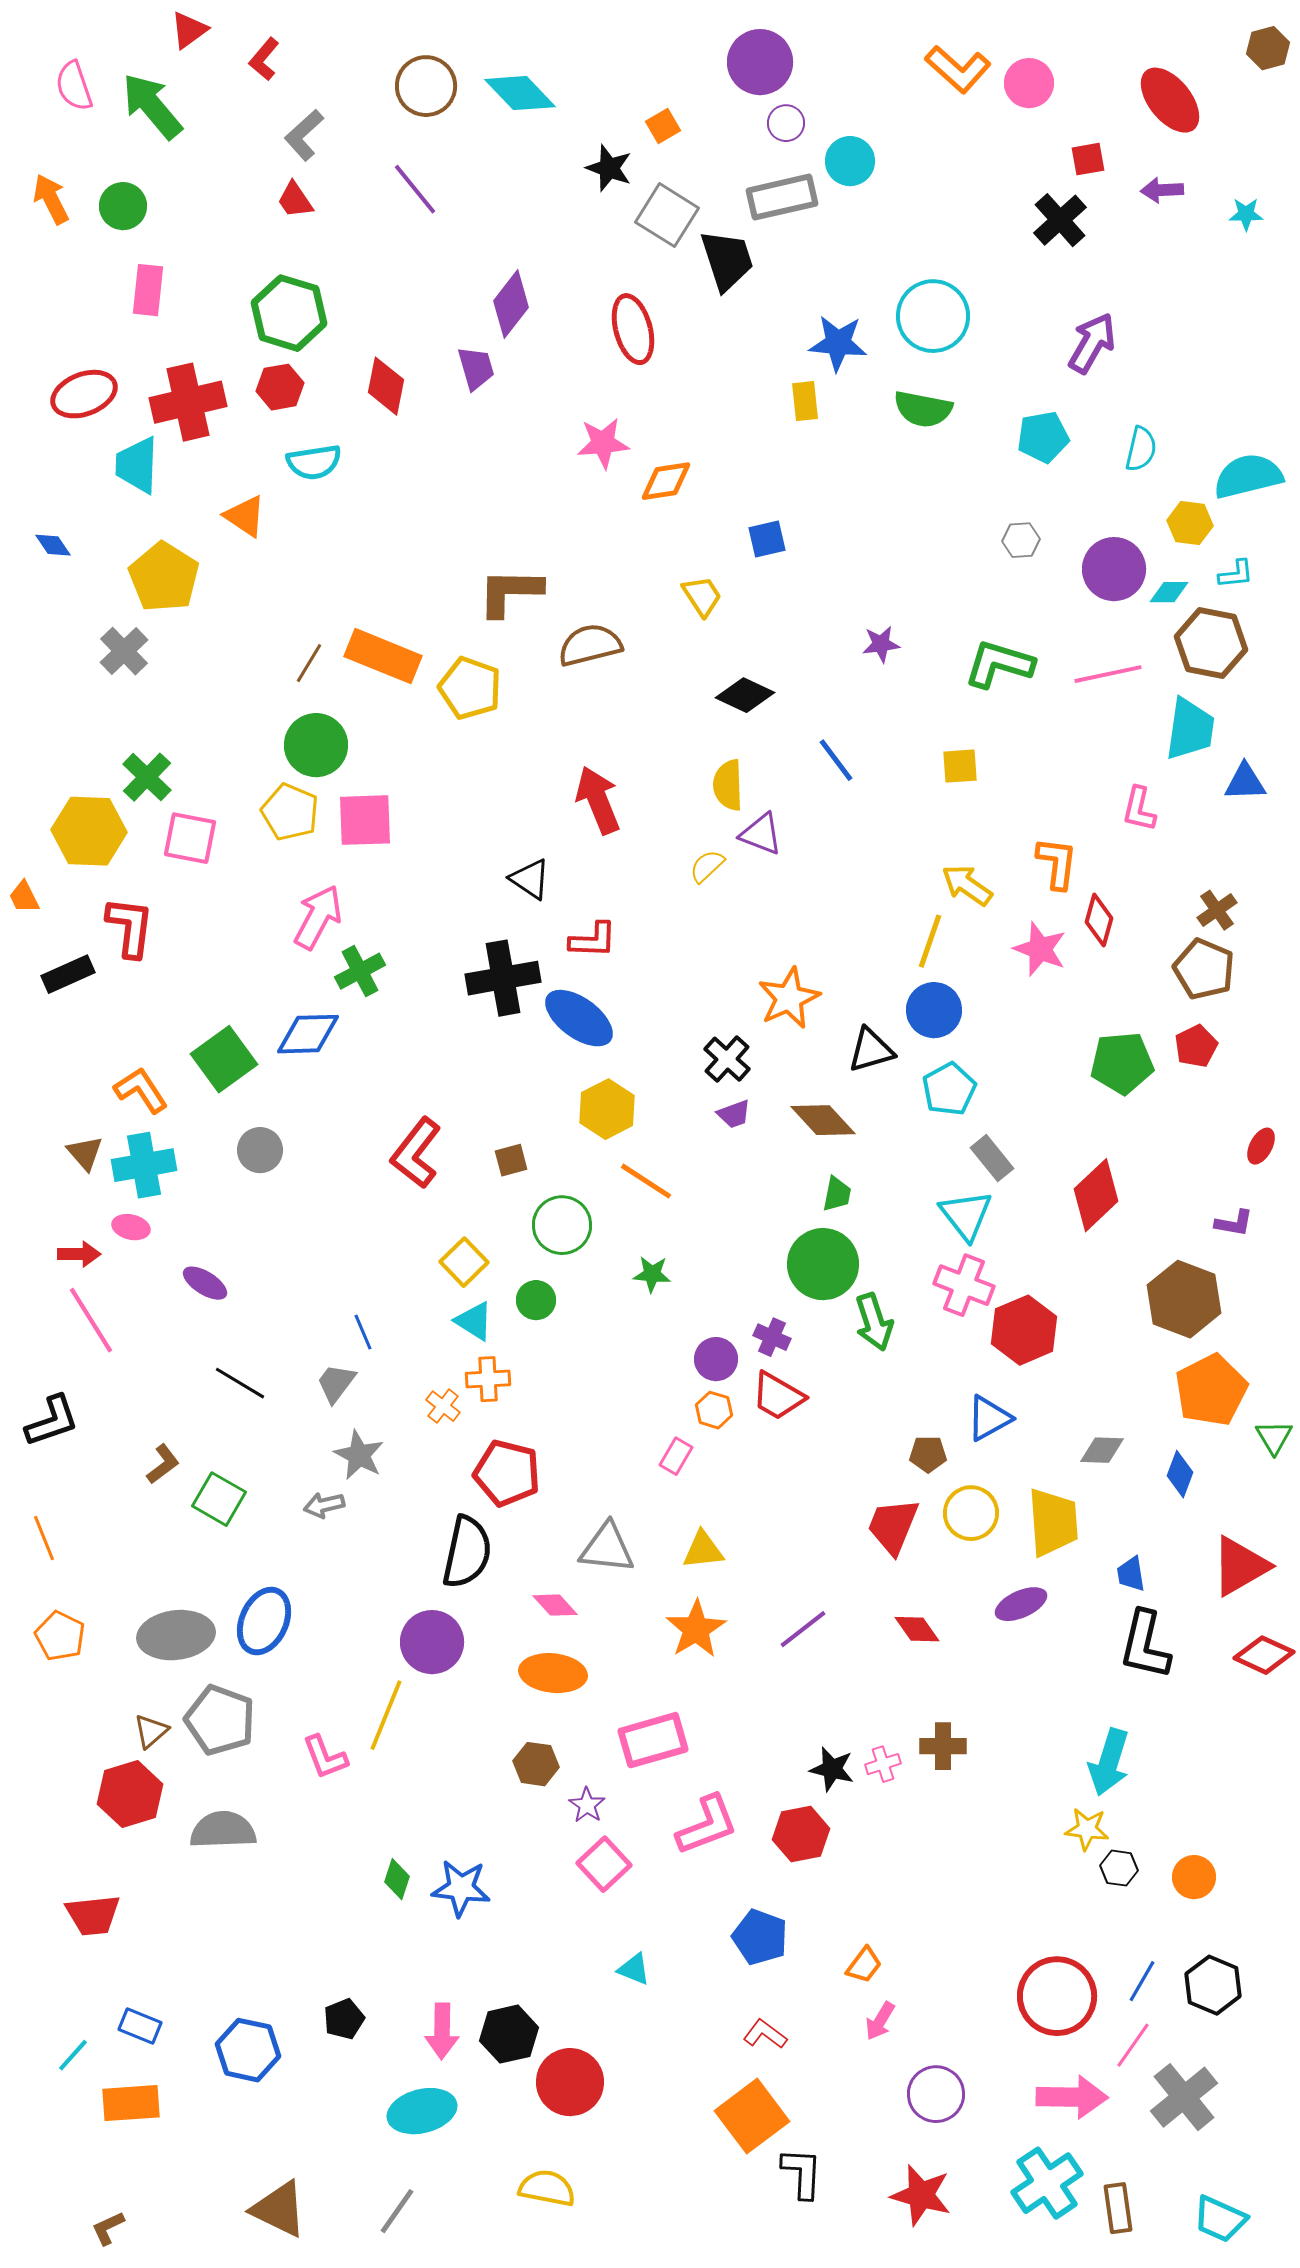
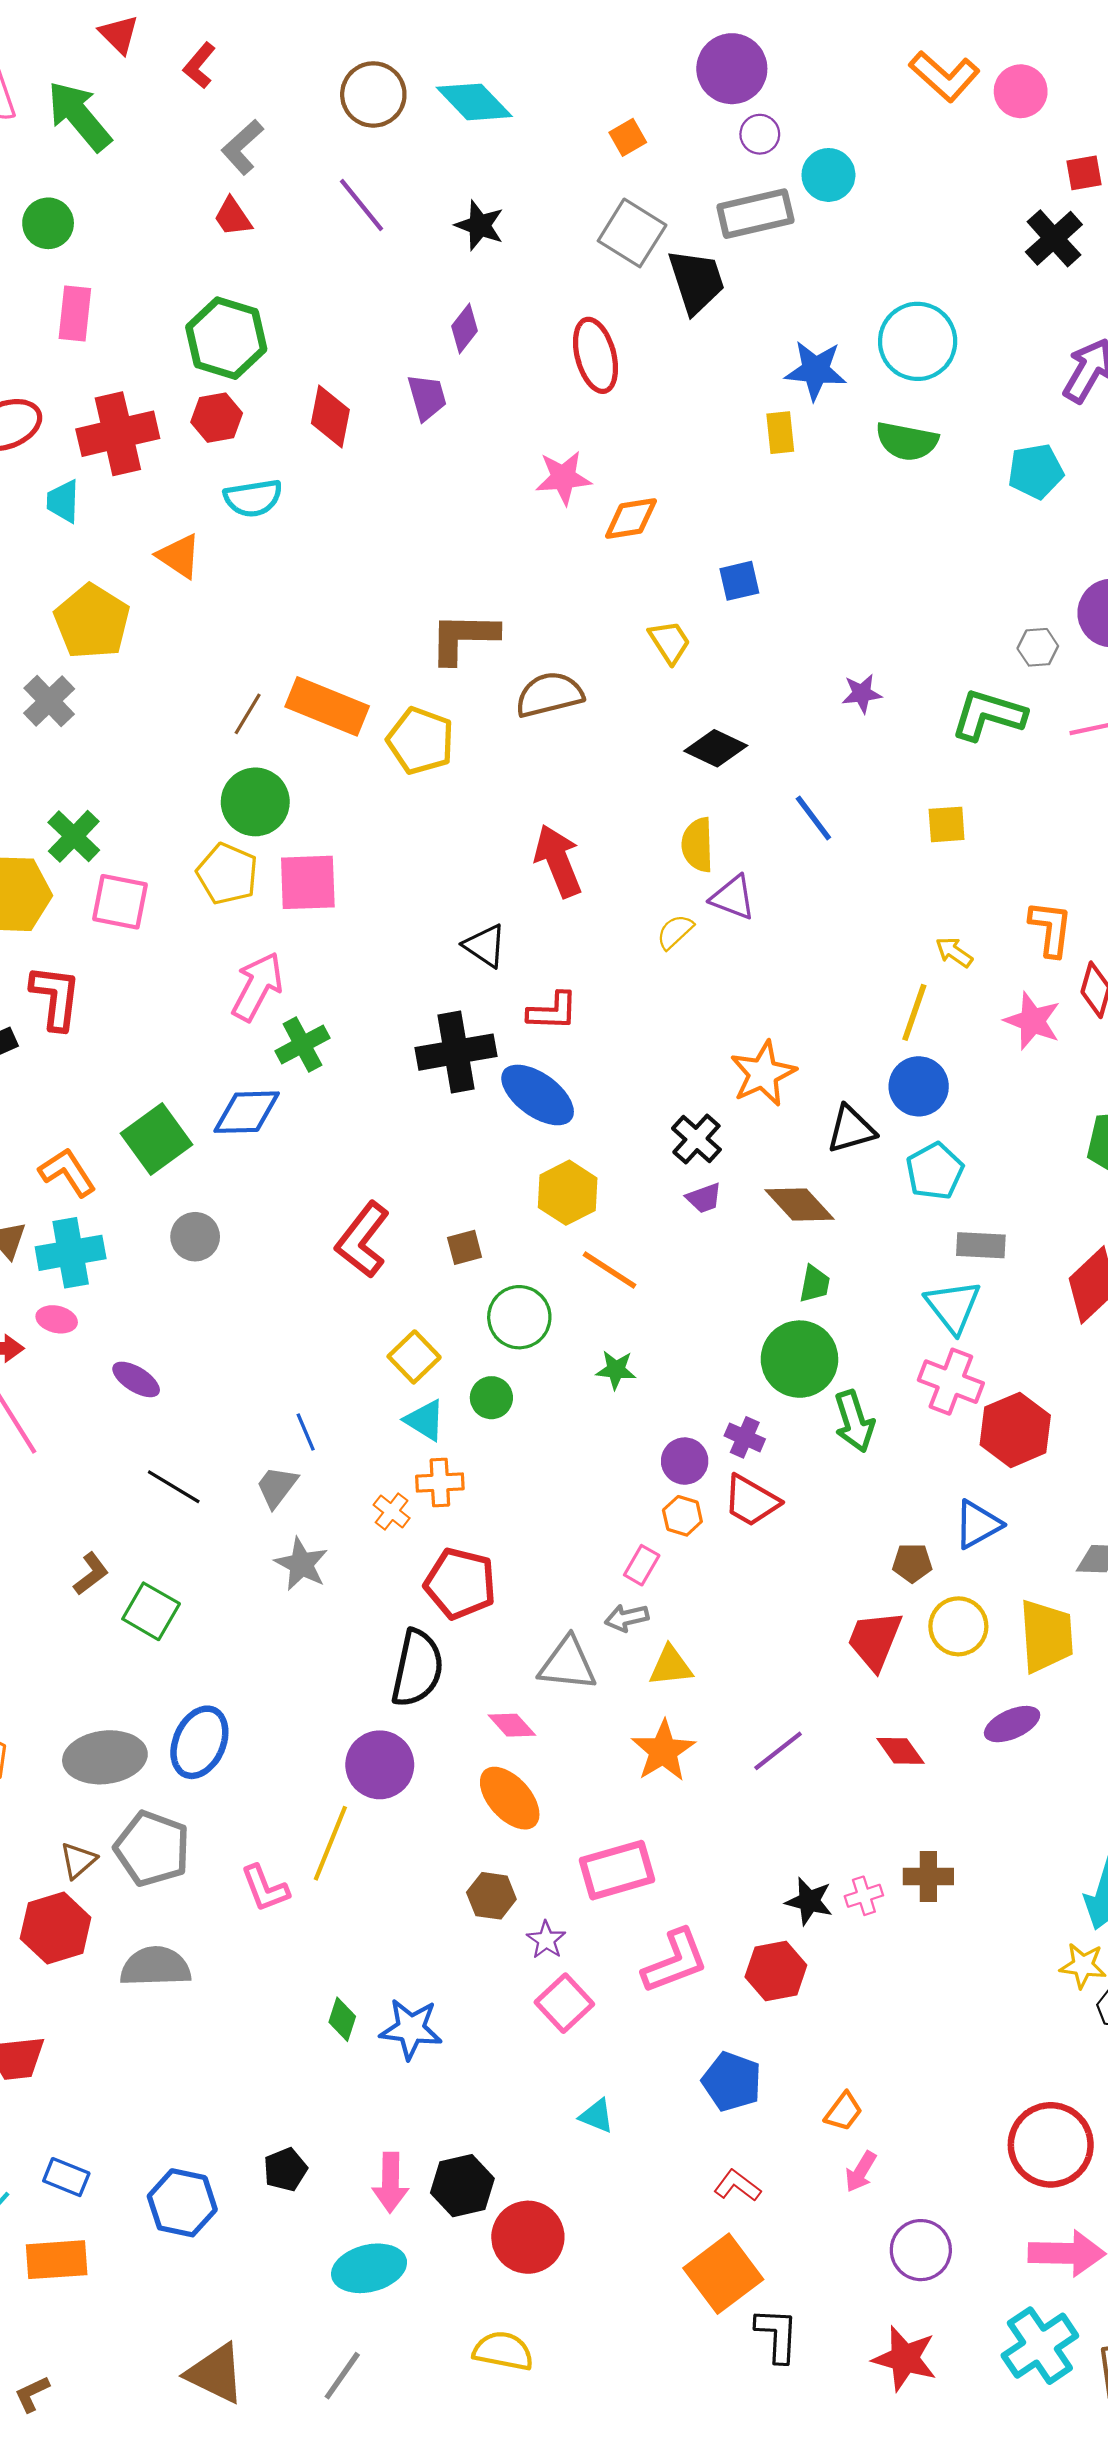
red triangle: (189, 30) -> (119, 34), turned -39
black star: (609, 168) -> (480, 225), moved
purple diamond: (511, 304) -> (465, 328), size x0.7
cyan trapezoid: (137, 465) -> (63, 501), size x0.7
gray hexagon: (1021, 540) -> (1038, 647), moved
yellow arrow: (967, 885) -> (954, 952), size x0.7
gray rectangle: (992, 1158) -> (981, 1245), turned -48
gray arrow: (324, 1505) -> (627, 1618), moved
orange ellipse: (553, 1673) -> (510, 1798), turned 42

